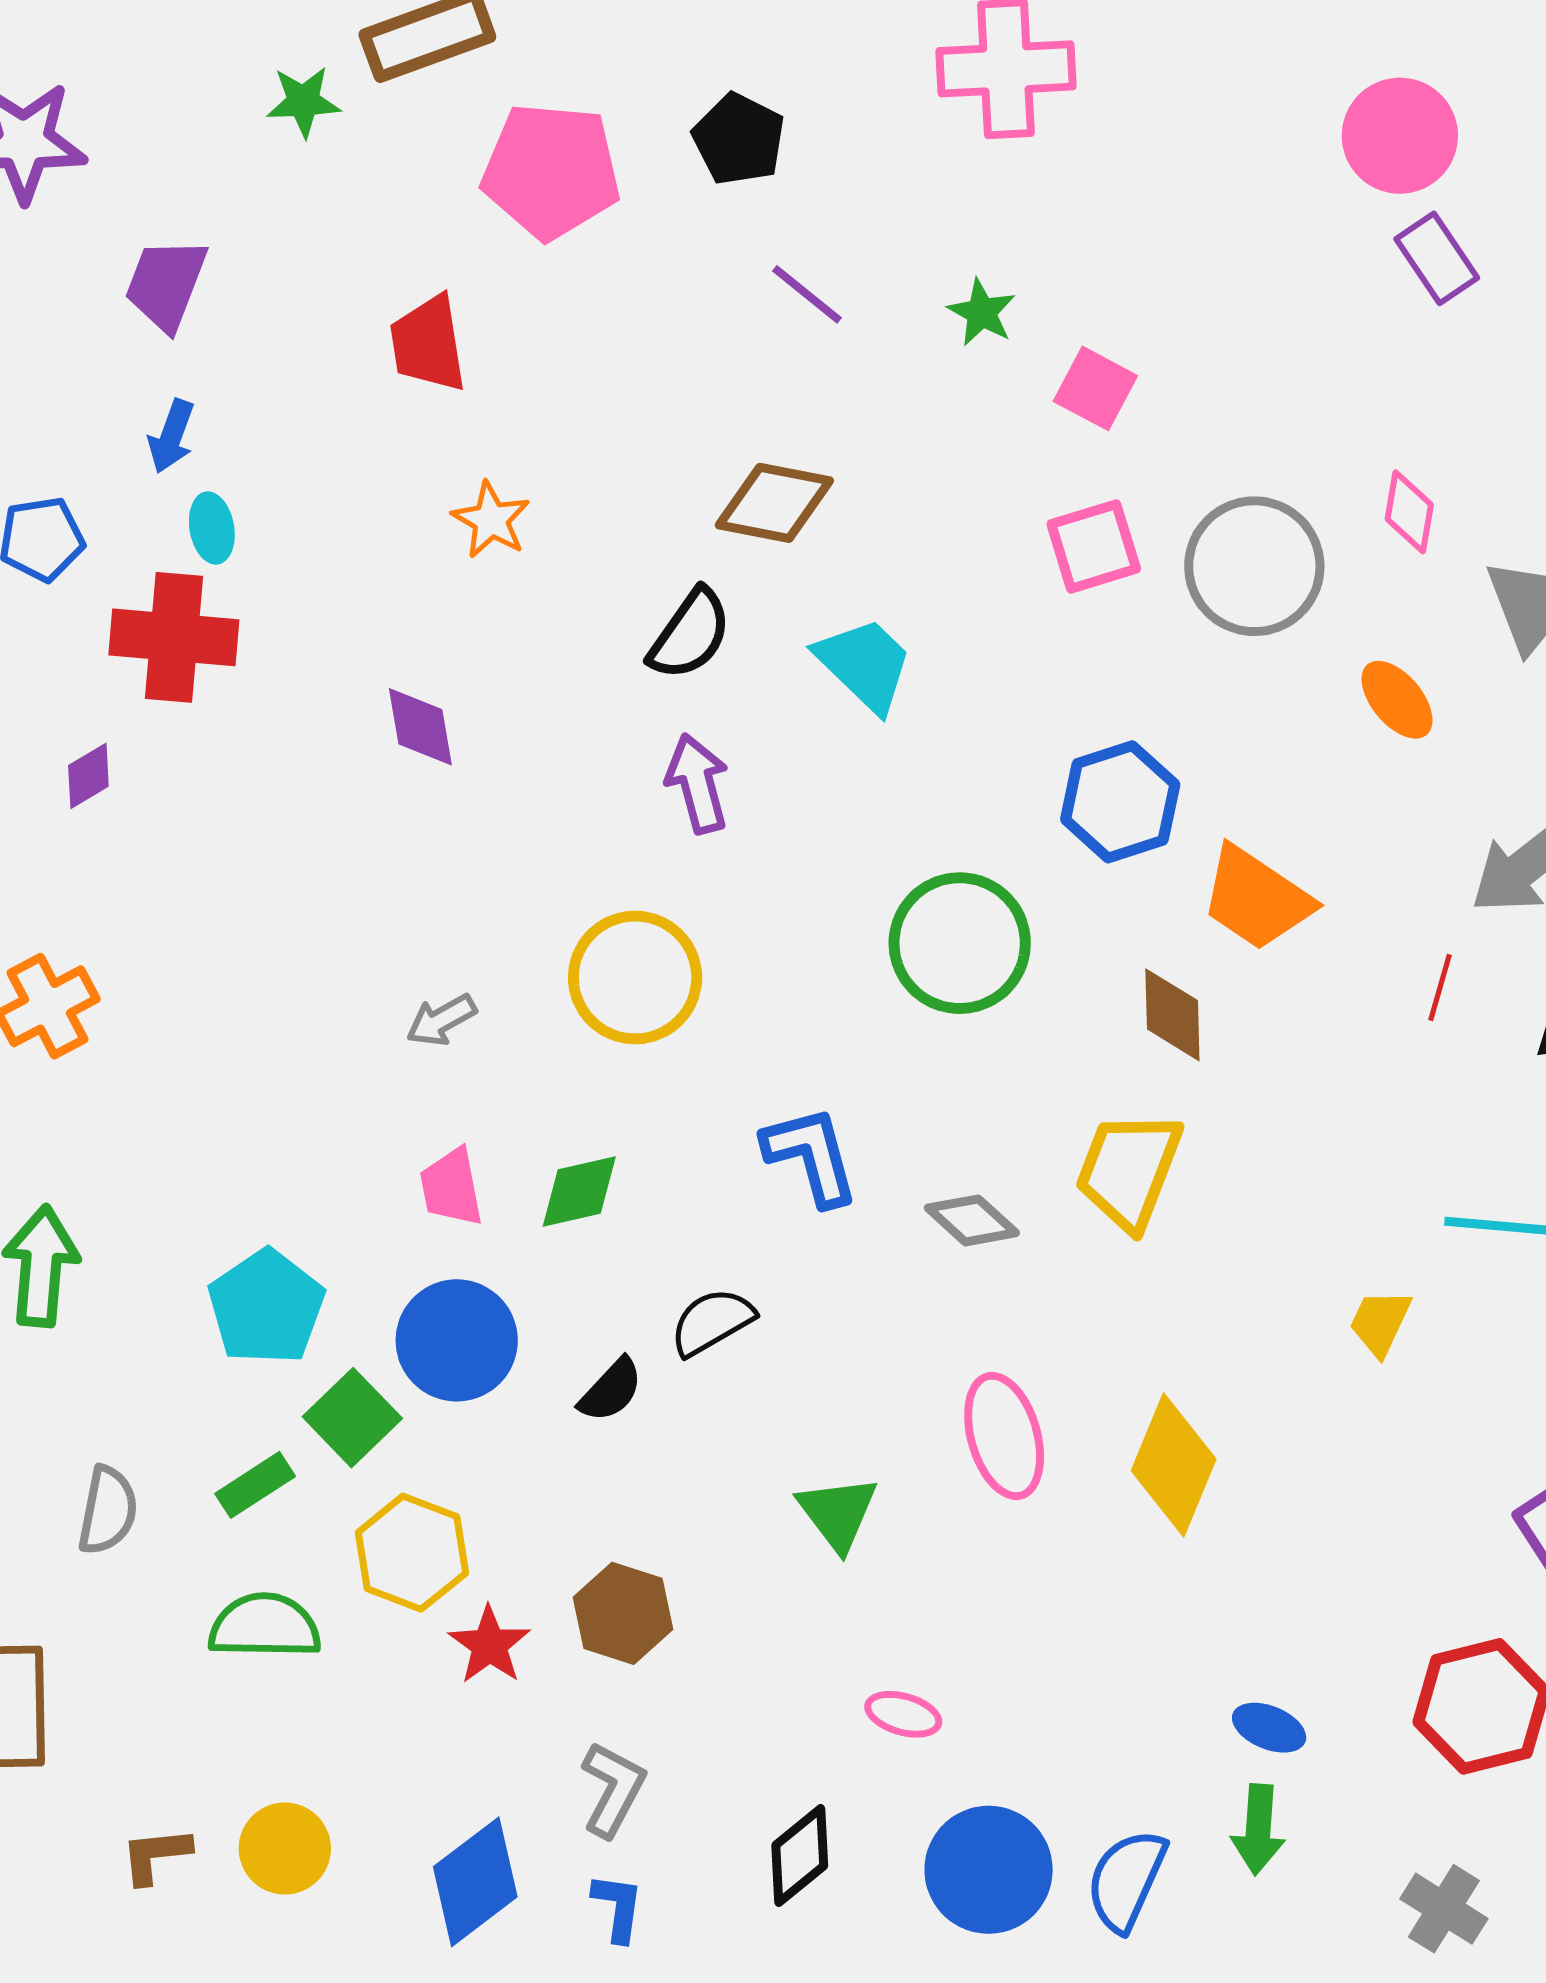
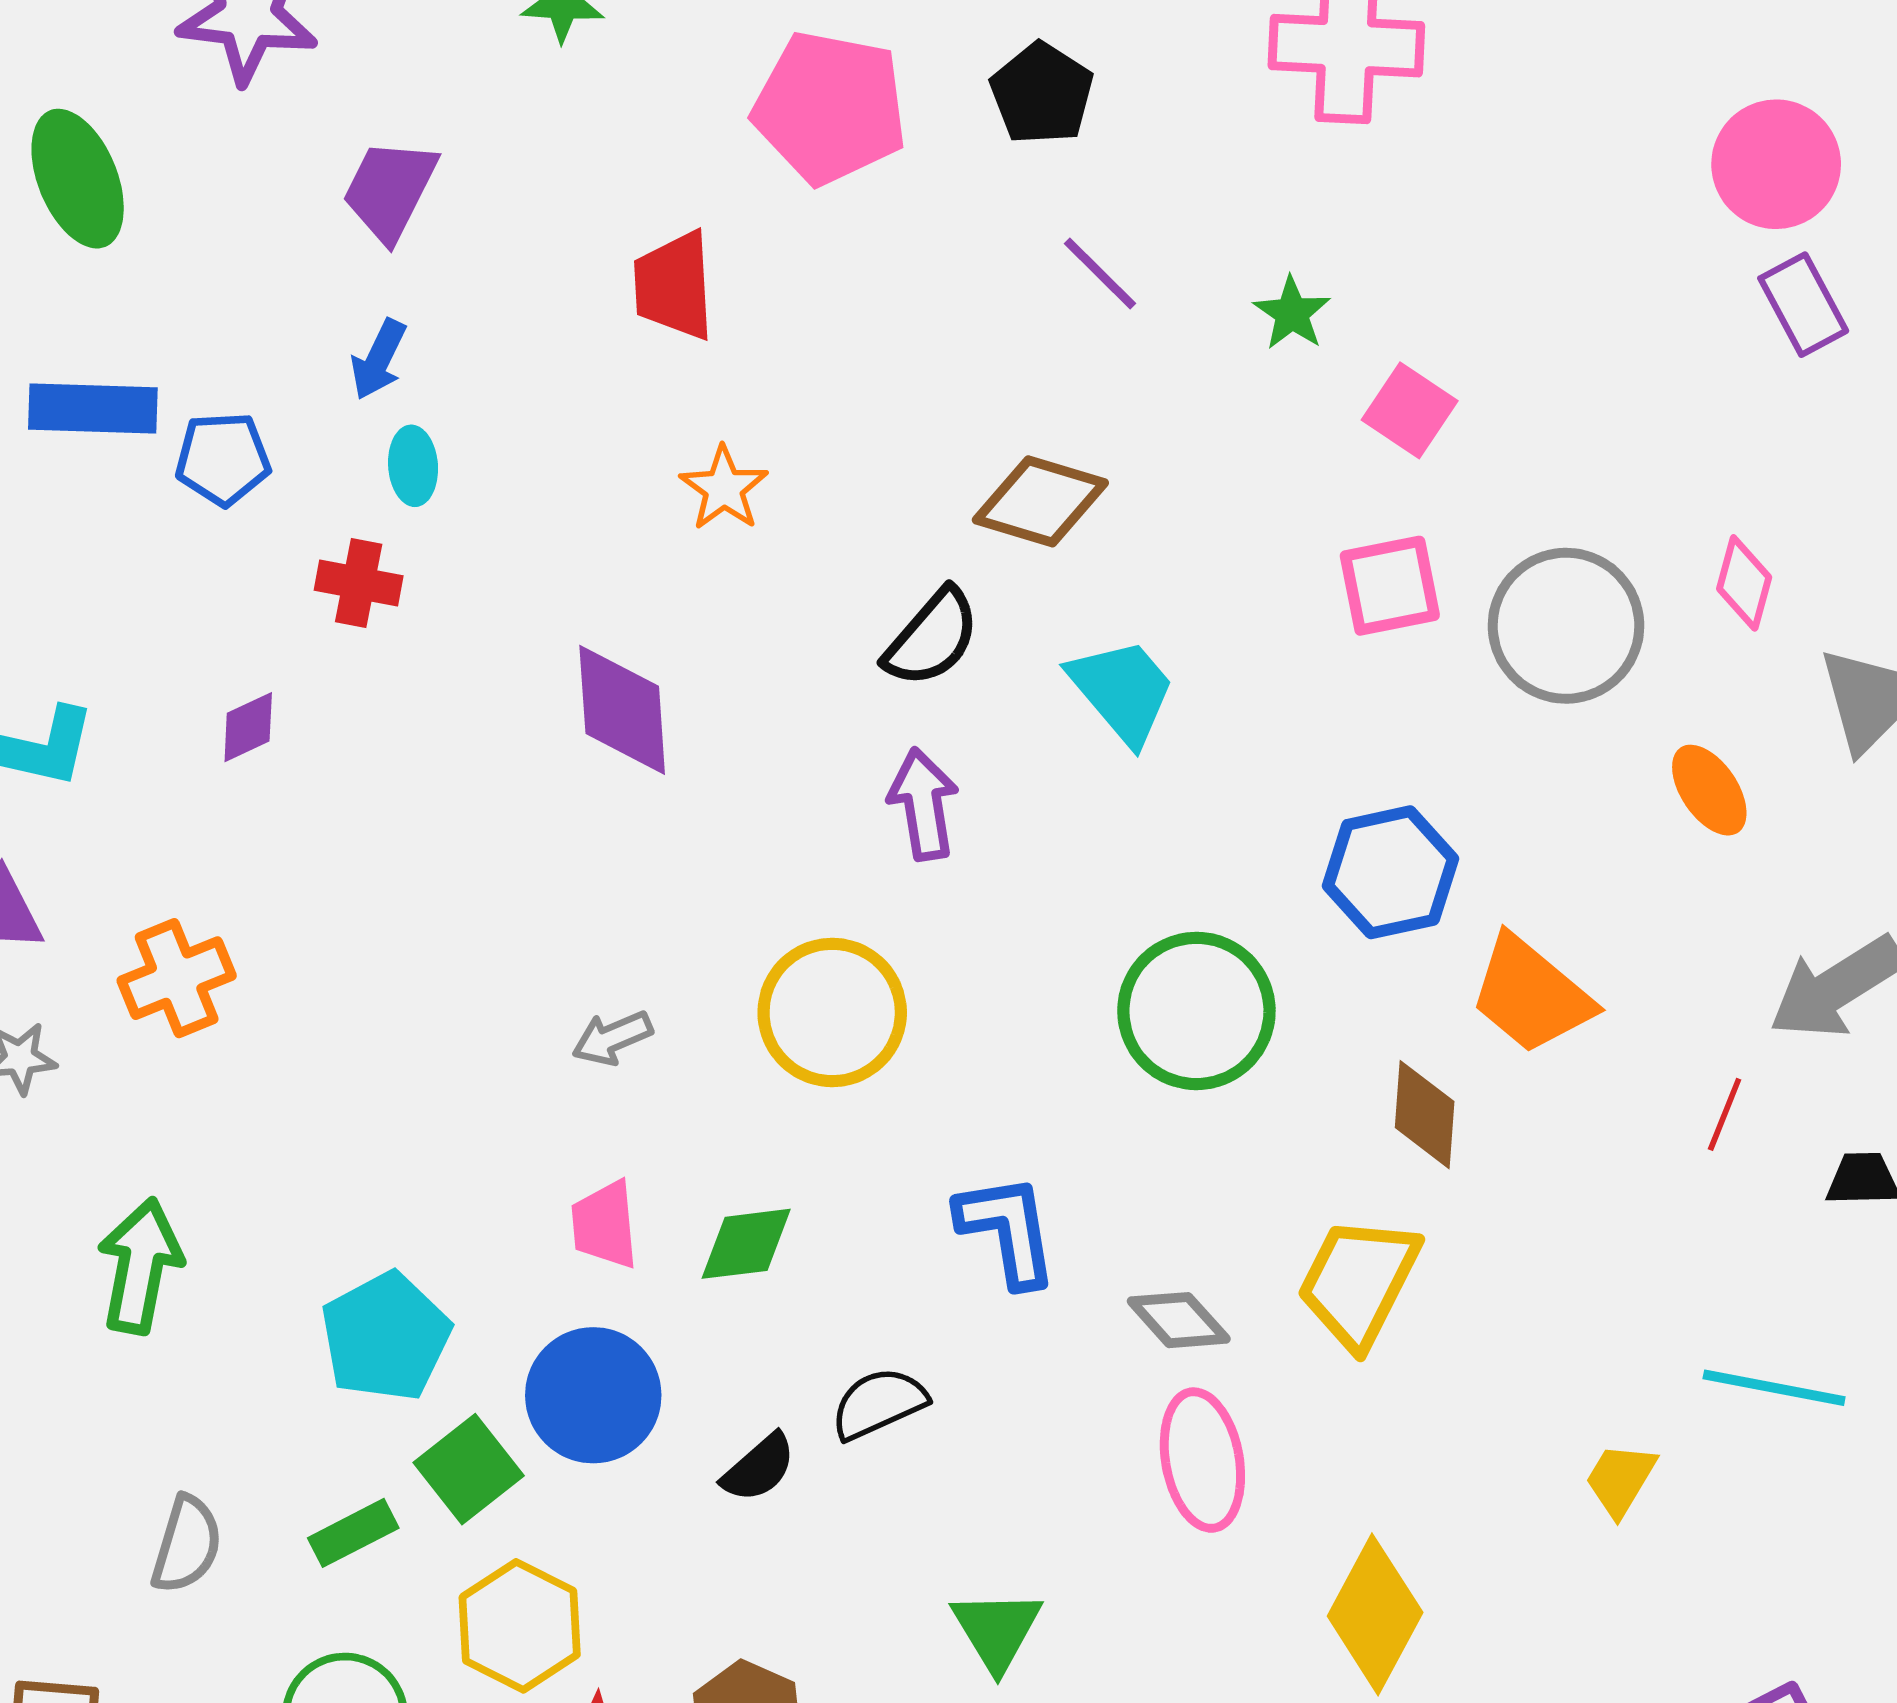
red cross: (174, 637) -> (359, 583), size x0.6
purple diamond: (420, 727) -> (622, 710), size x1.4
pink ellipse: (1004, 1436) -> (1202, 1460), moved

